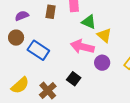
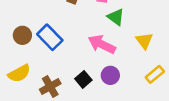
yellow triangle: (104, 35) -> (144, 41), moved
brown circle: (16, 38) -> (22, 35), moved
purple circle: (102, 63) -> (110, 75), moved

